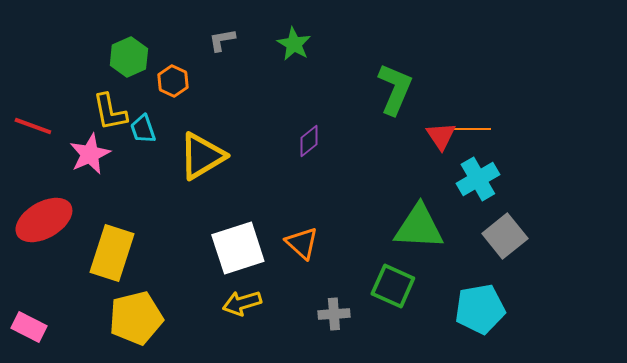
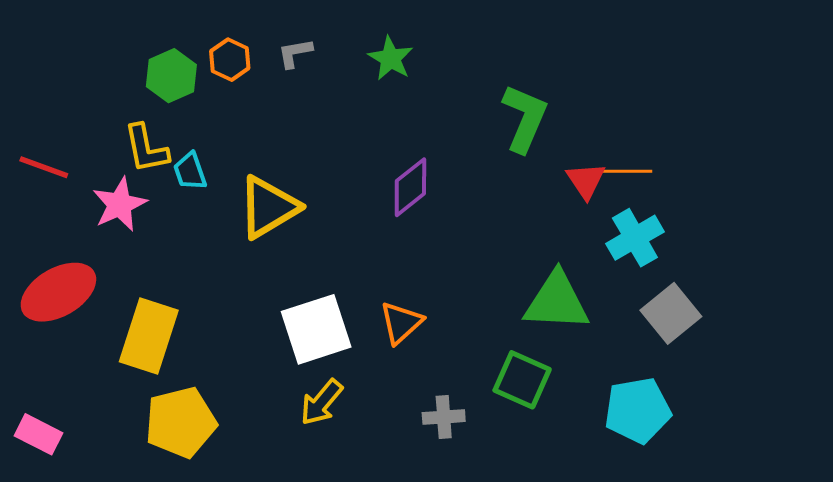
orange hexagon: (173, 81) -> (230, 60), moved
purple diamond: (309, 141) -> (410, 187), size x1.4
orange triangle: (302, 243) -> (401, 323), turned 36
yellow arrow: (242, 303) -> (321, 402), turned -33

